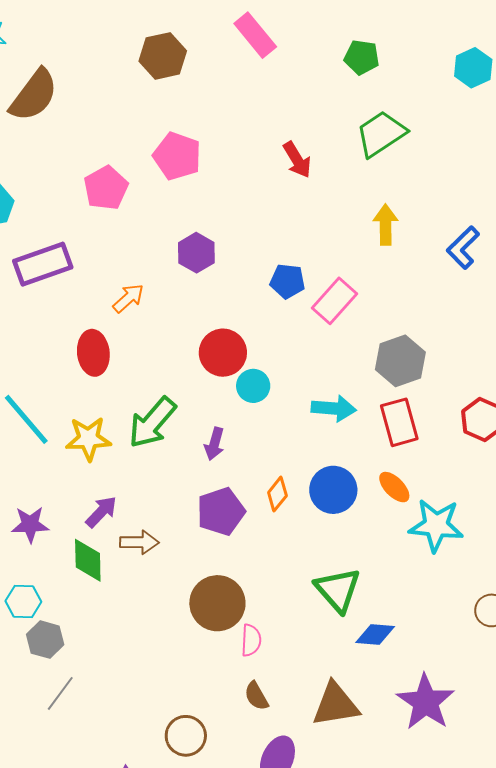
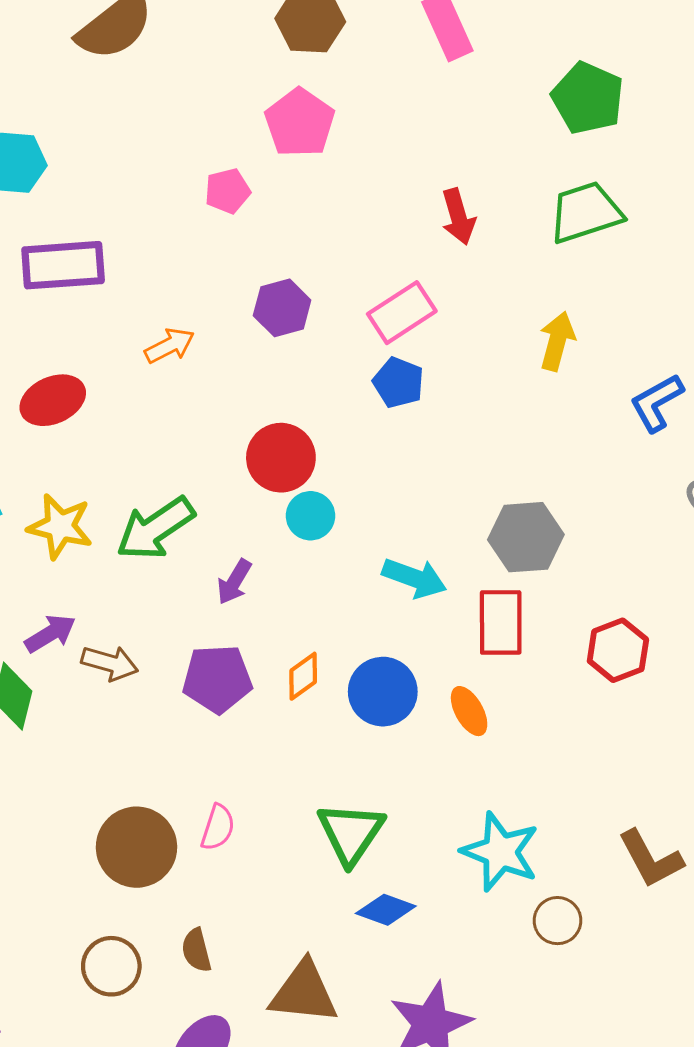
green pentagon: (362, 57) -> (588, 98), size x1.4
pink pentagon: (177, 156) -> (300, 123), moved
pink pentagon: (106, 188) -> (227, 191), moved, size x0.7
pink rectangle: (335, 301) -> (402, 313), moved
red ellipse: (93, 353) -> (53, 400), moved, turned 57
cyan star: (436, 525) -> (500, 852), moved
brown arrow: (139, 542) -> (110, 663), moved
brown circle: (217, 603) -> (136, 847), moved
pink semicircle: (251, 640) -> (218, 827), moved
brown circle: (186, 736) -> (111, 966), moved

